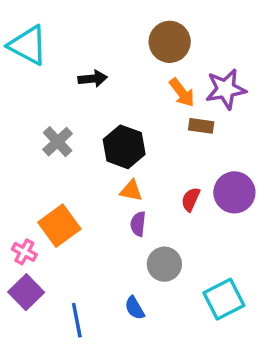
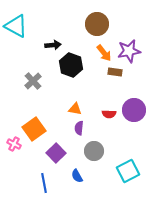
black hexagon: (124, 147) -> (71, 65), moved
red semicircle: (191, 199) -> (109, 114), turned -112
purple square: (26, 292) -> (56, 153), moved

